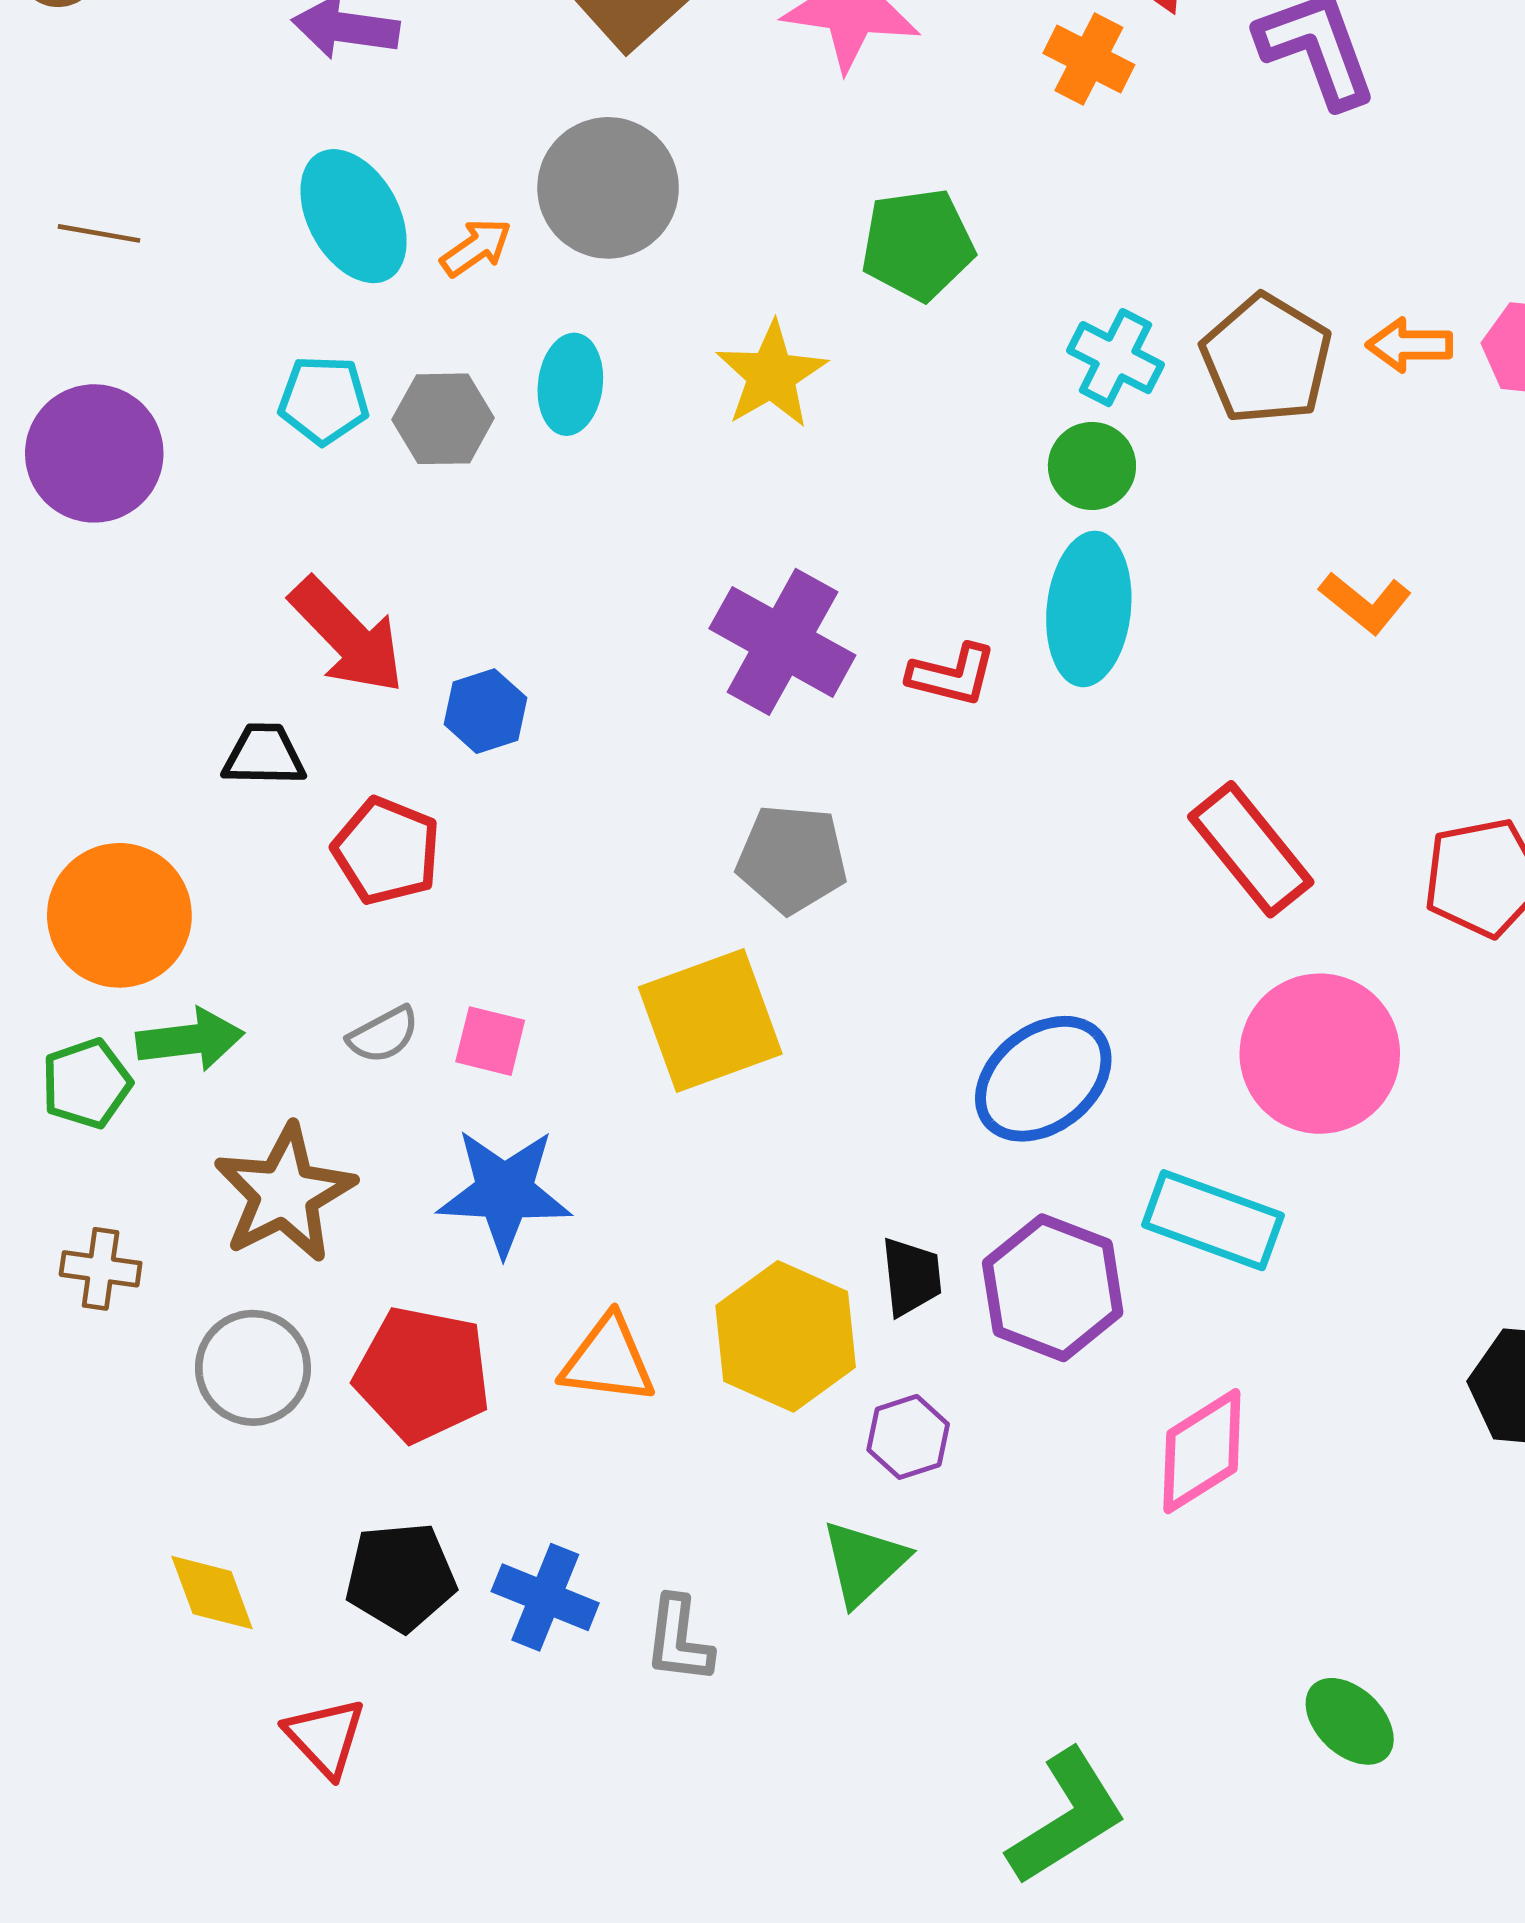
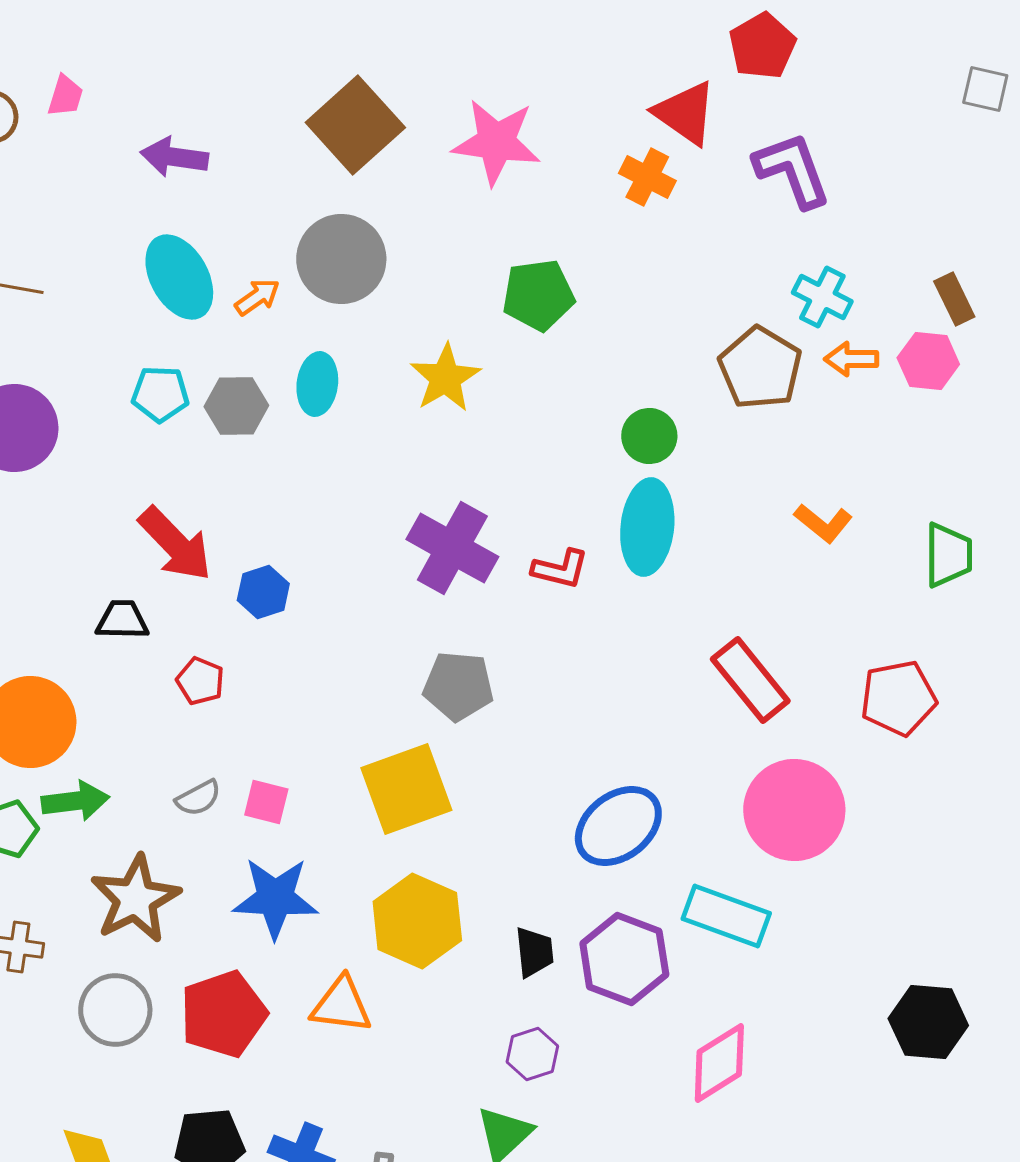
cyan cross: (1116, 358) -> (822, 297), moved
red pentagon: (387, 851) -> (200, 681), size x0.7
yellow hexagon: (786, 1336) -> (417, 921), moved
red pentagon: (423, 1374) -> (223, 1014), turned -30

